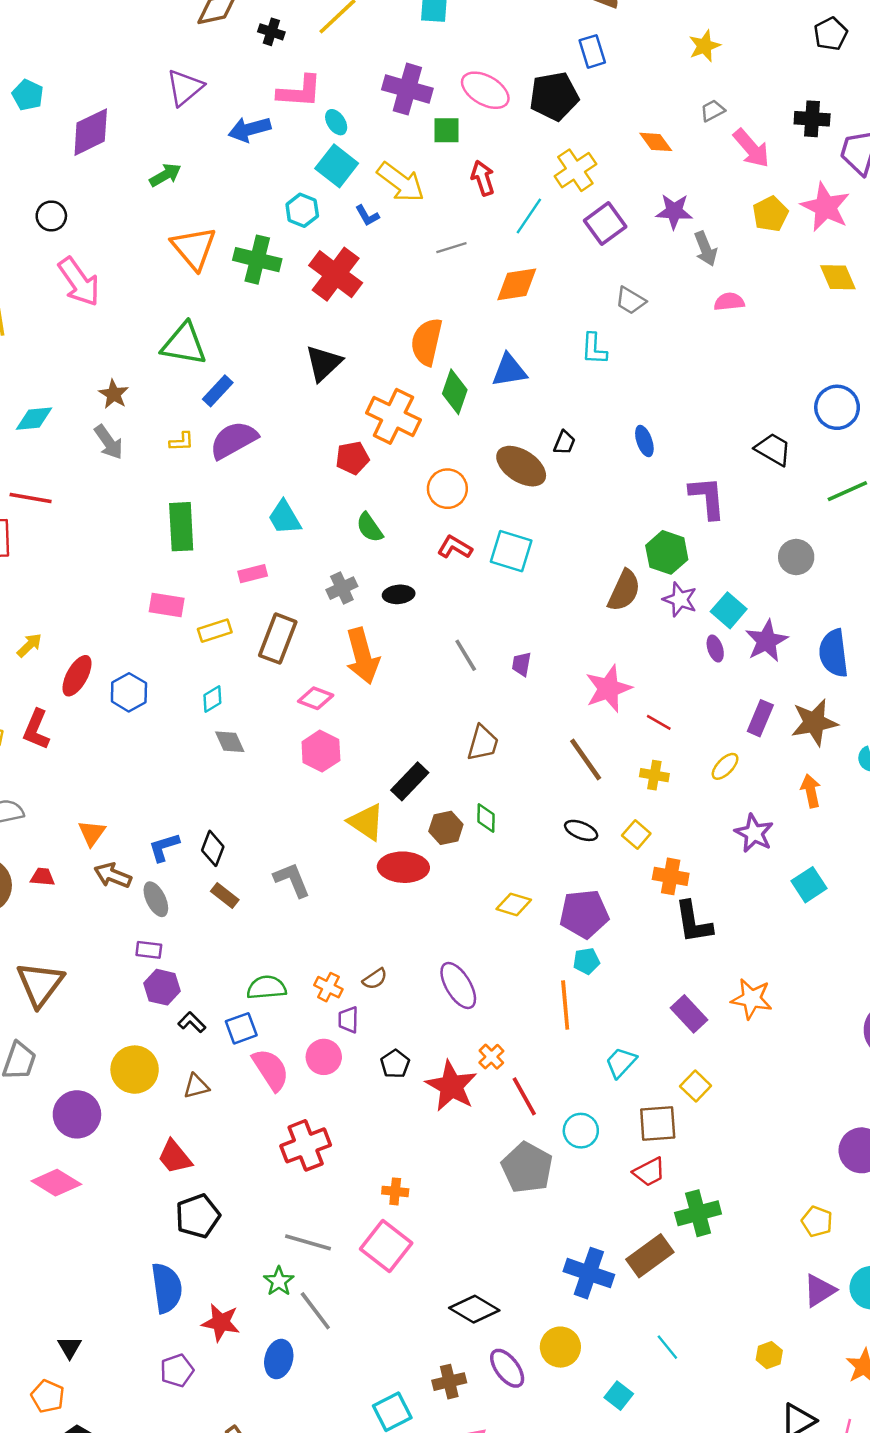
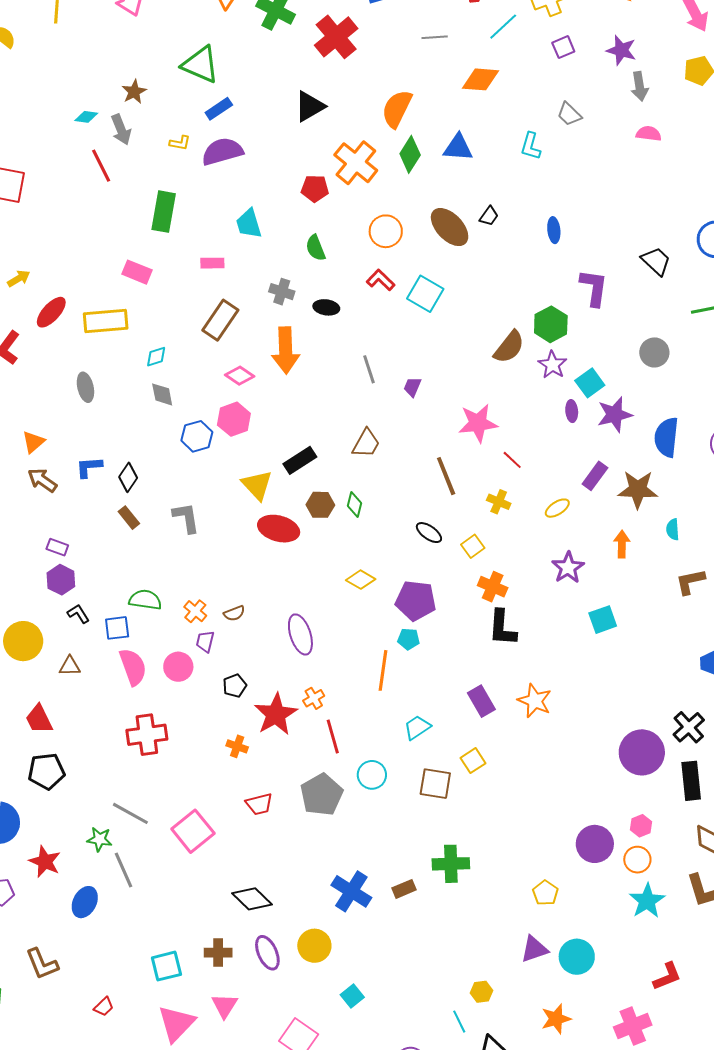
purple square: (605, 224) -> (563, 47), size x0.7
cyan diamond: (34, 419) -> (86, 117), moved, size x0.7
red line: (31, 498) -> (101, 166), moved, turned 40
gray cross: (342, 588) -> (282, 292), turned 30
yellow rectangle: (215, 631) -> (106, 321), moved, size x1.6
blue hexagon: (129, 692) -> (197, 436), moved
gray ellipse: (156, 899) -> (85, 387), moved
red trapezoid: (649, 1172) -> (259, 804), moved
orange cross: (395, 1191) -> (237, 746), moved
brown rectangle: (650, 1256) -> (404, 889), size x0.6
green star: (279, 1281) -> (100, 839), turned 30
cyan line: (667, 1347) -> (459, 1022), moved

